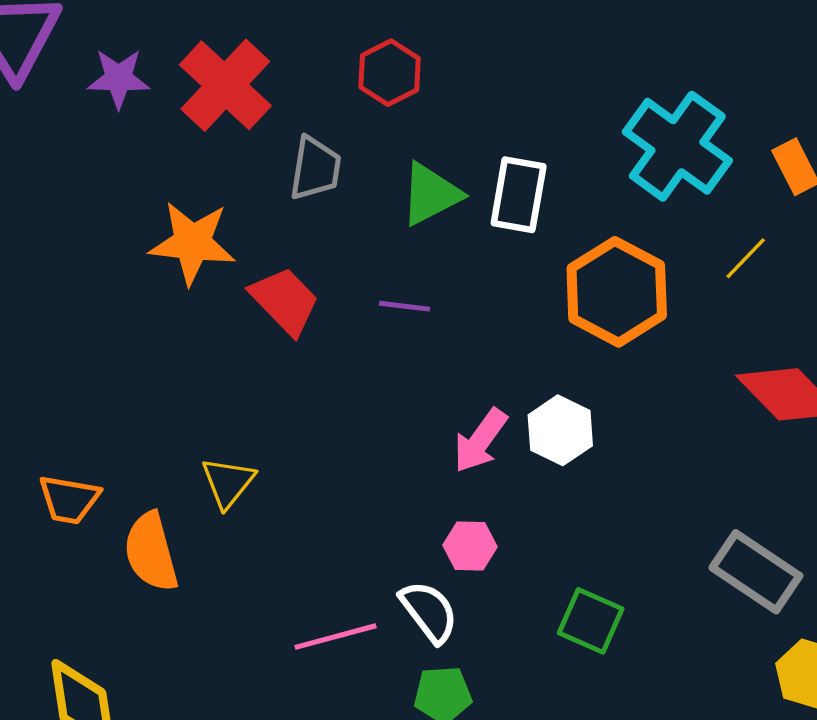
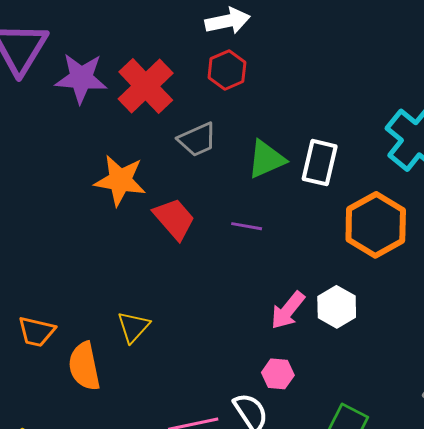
red hexagon: (390, 73) -> (227, 70), moved
purple star: (119, 78) -> (81, 78), size x1.4
gray trapezoid: (315, 168) -> (197, 140), turned 54

